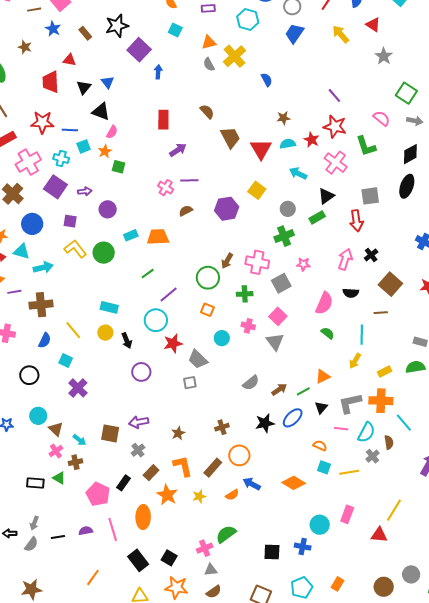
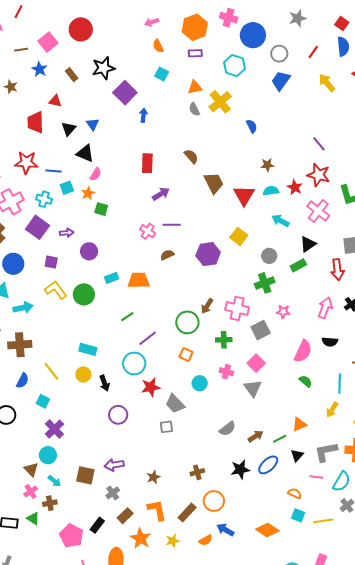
cyan circle: (38, 416) -> (48, 455), moved

